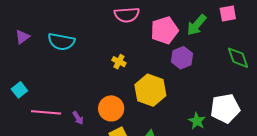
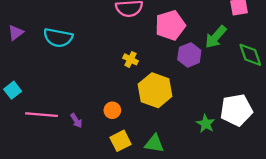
green arrow: (197, 25) -> (216, 37), moved
yellow cross: (119, 62) -> (131, 59), moved
orange circle: (111, 108) -> (112, 110), size x0.6

